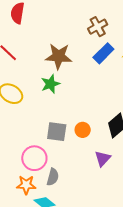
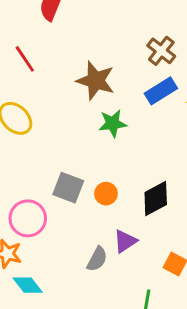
brown cross: (98, 27) -> (161, 51), turned -36
green star: (50, 84) -> (113, 123), moved
gray semicircle: (53, 177) -> (97, 259), moved

